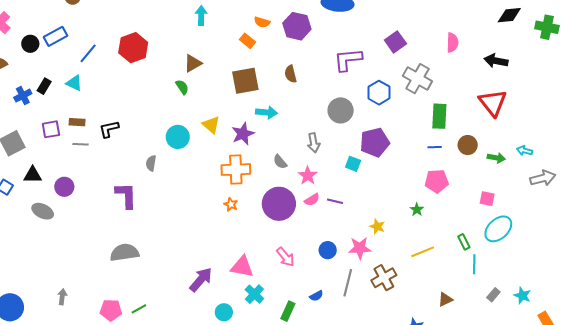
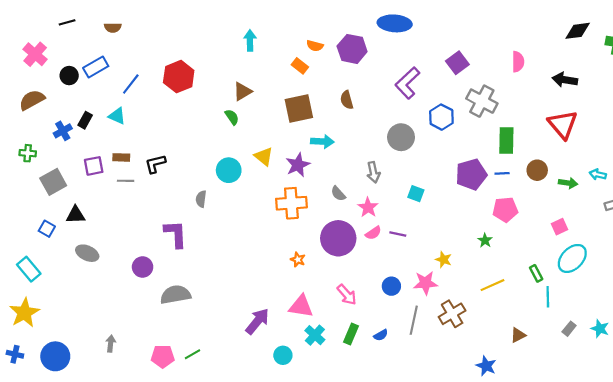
purple L-shape: (348, 60) -> (407, 83), turned -36
purple pentagon: (375, 142) -> (471, 174), moved
purple circle: (64, 187) -> (143, 267), moved
pink square: (487, 199) -> (560, 227), turned -35
orange star: (231, 204) -> (298, 260), moved
green rectangle: (288, 311) -> (351, 334), moved

